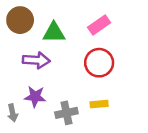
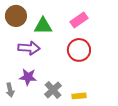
yellow rectangle: (99, 104) -> (79, 96), moved
gray cross: (66, 113) -> (53, 90), turned -30

